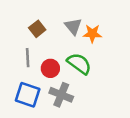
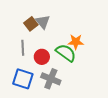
gray triangle: (73, 26) -> (43, 22), moved
orange star: (92, 34) -> (76, 42), moved

